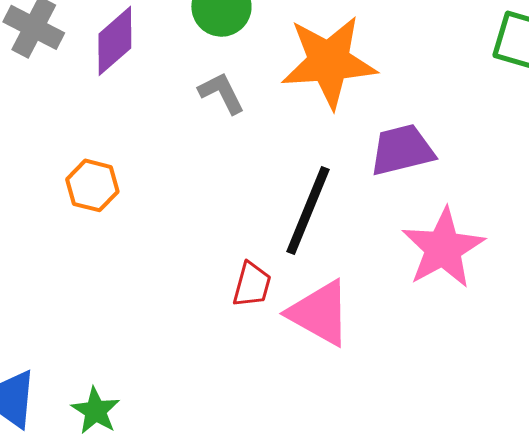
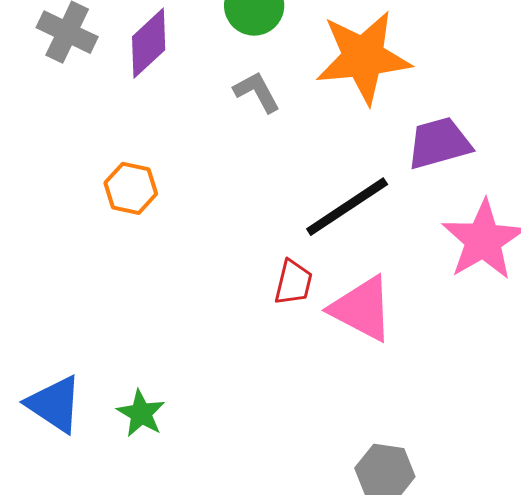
black line: (308, 210) -> (347, 207), turned 36

